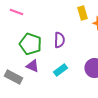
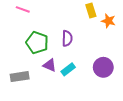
purple triangle: (32, 66) -> (50, 65), moved
gray rectangle: (13, 77) -> (20, 77), turned -36

